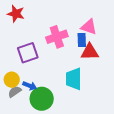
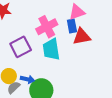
pink triangle: (89, 27) -> (77, 12), turned -30
cyan trapezoid: (74, 79) -> (51, 49), moved

